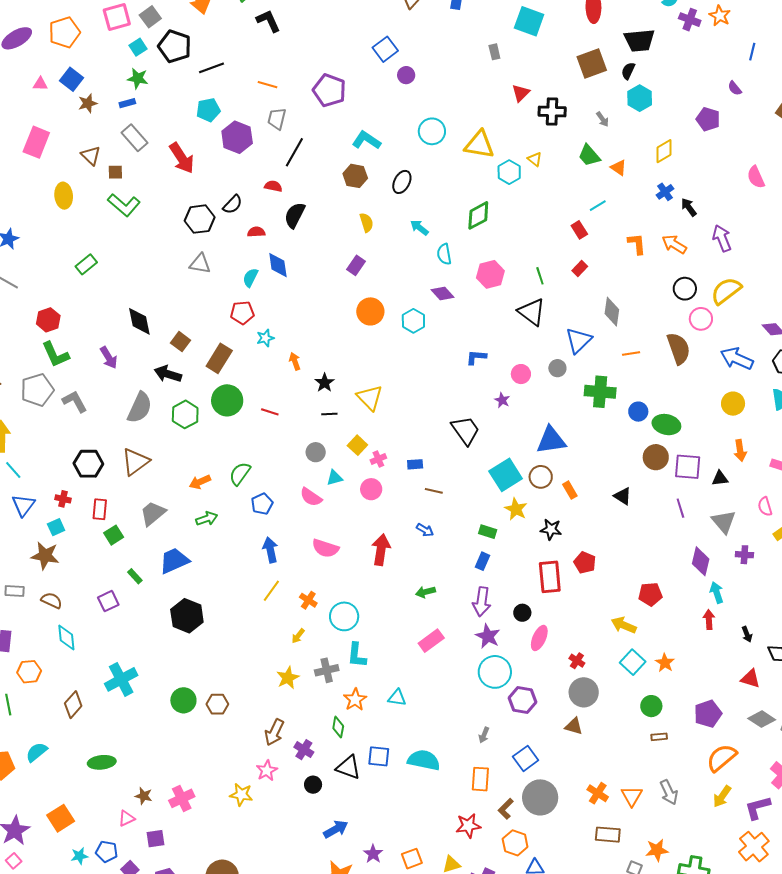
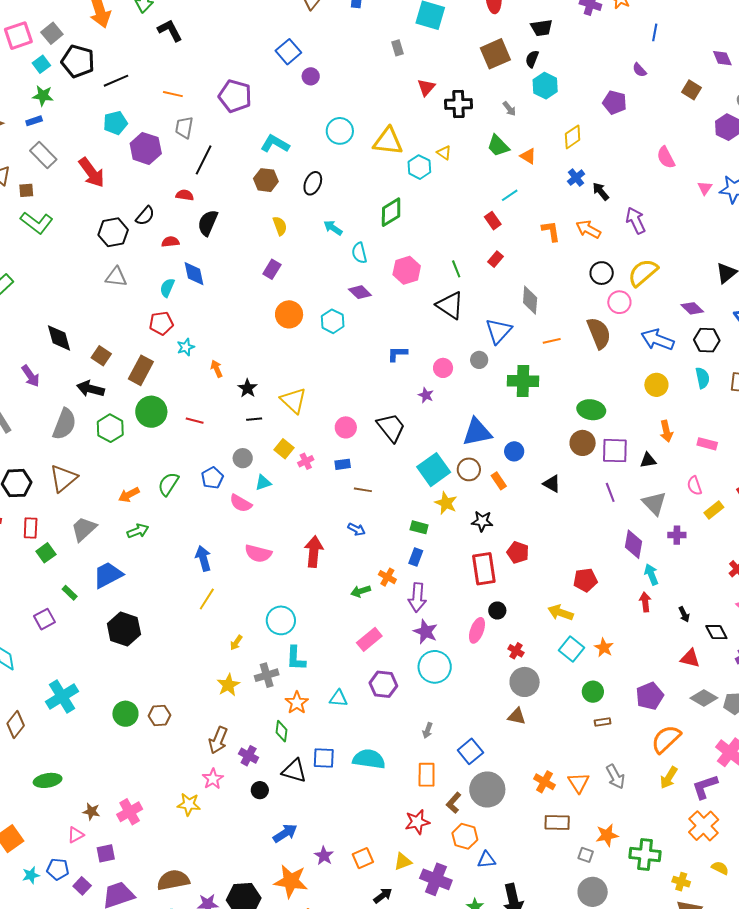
black trapezoid: (639, 40) -> (542, 28), size x0.7
blue circle: (638, 412) -> (514, 451), moved
pink circle: (371, 489) -> (346, 427), moved
blue pentagon: (262, 504) -> (212, 478), moved
orange cross: (308, 600) -> (387, 577), moved
black circle: (522, 613) -> (497, 610), moved
purple hexagon: (522, 700) -> (383, 684), moved

